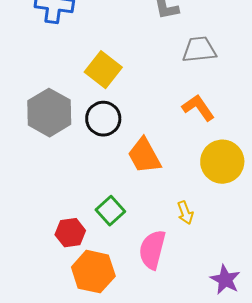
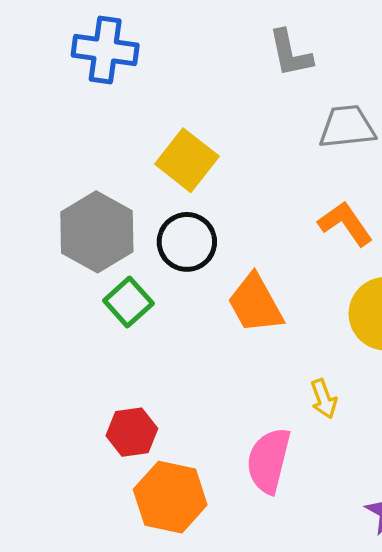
green square: (110, 211) -> (128, 302), moved

